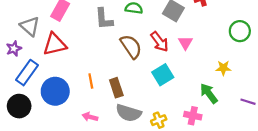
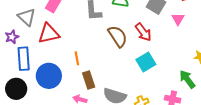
pink triangle: (185, 43) -> (178, 19), moved
blue rectangle: (27, 73) -> (24, 59), turned -40
orange line: (91, 81) -> (77, 58), moved
brown rectangle: (116, 88) -> (89, 80), moved

